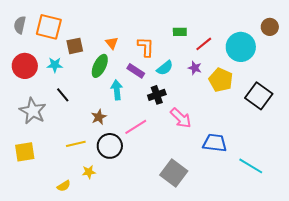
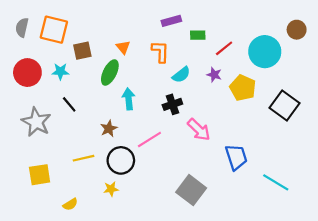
purple rectangle: (136, 71) -> (171, 21), moved, turned -48
blue trapezoid: (215, 143) -> (236, 157), turned 65
yellow square: (25, 152) -> (40, 175), moved
yellow star: (89, 172) -> (111, 189), moved

